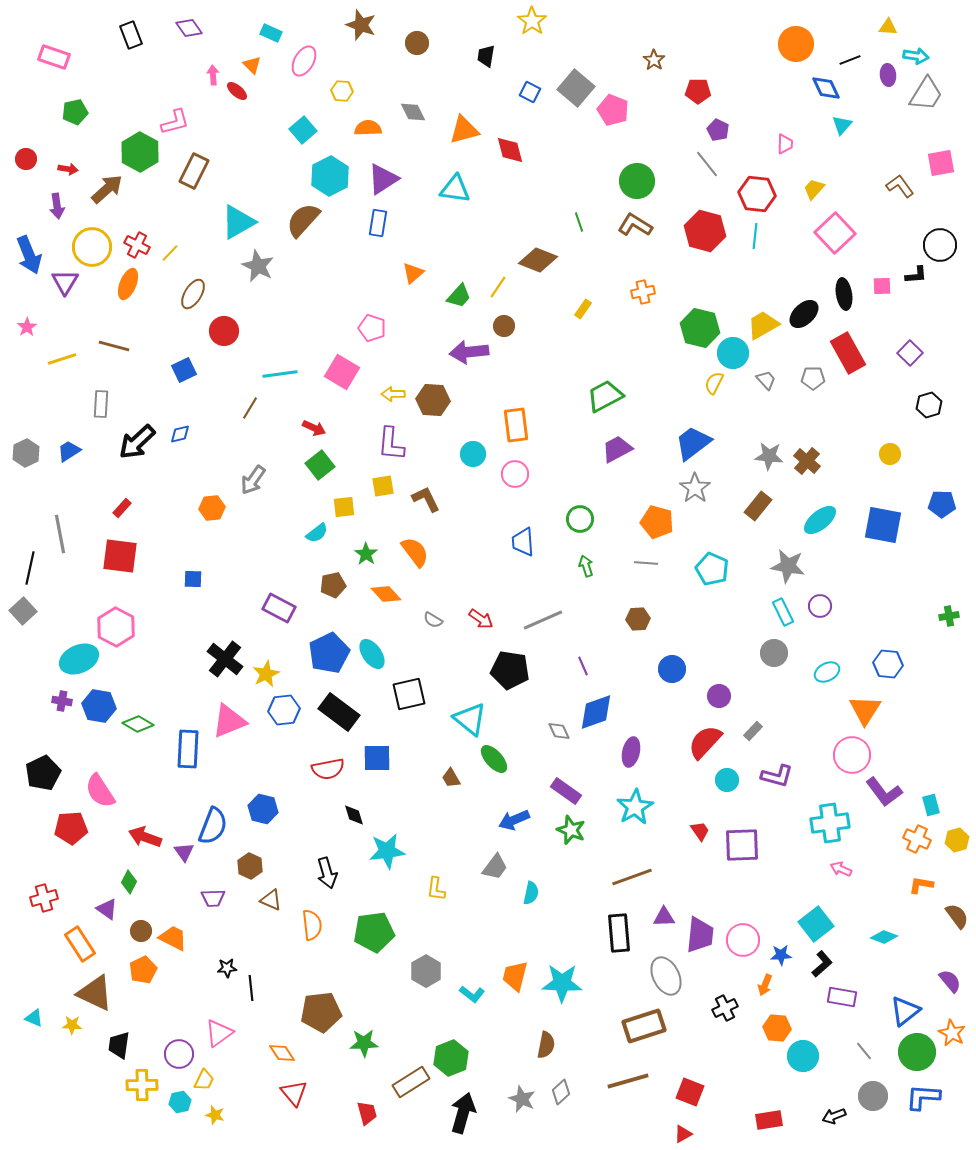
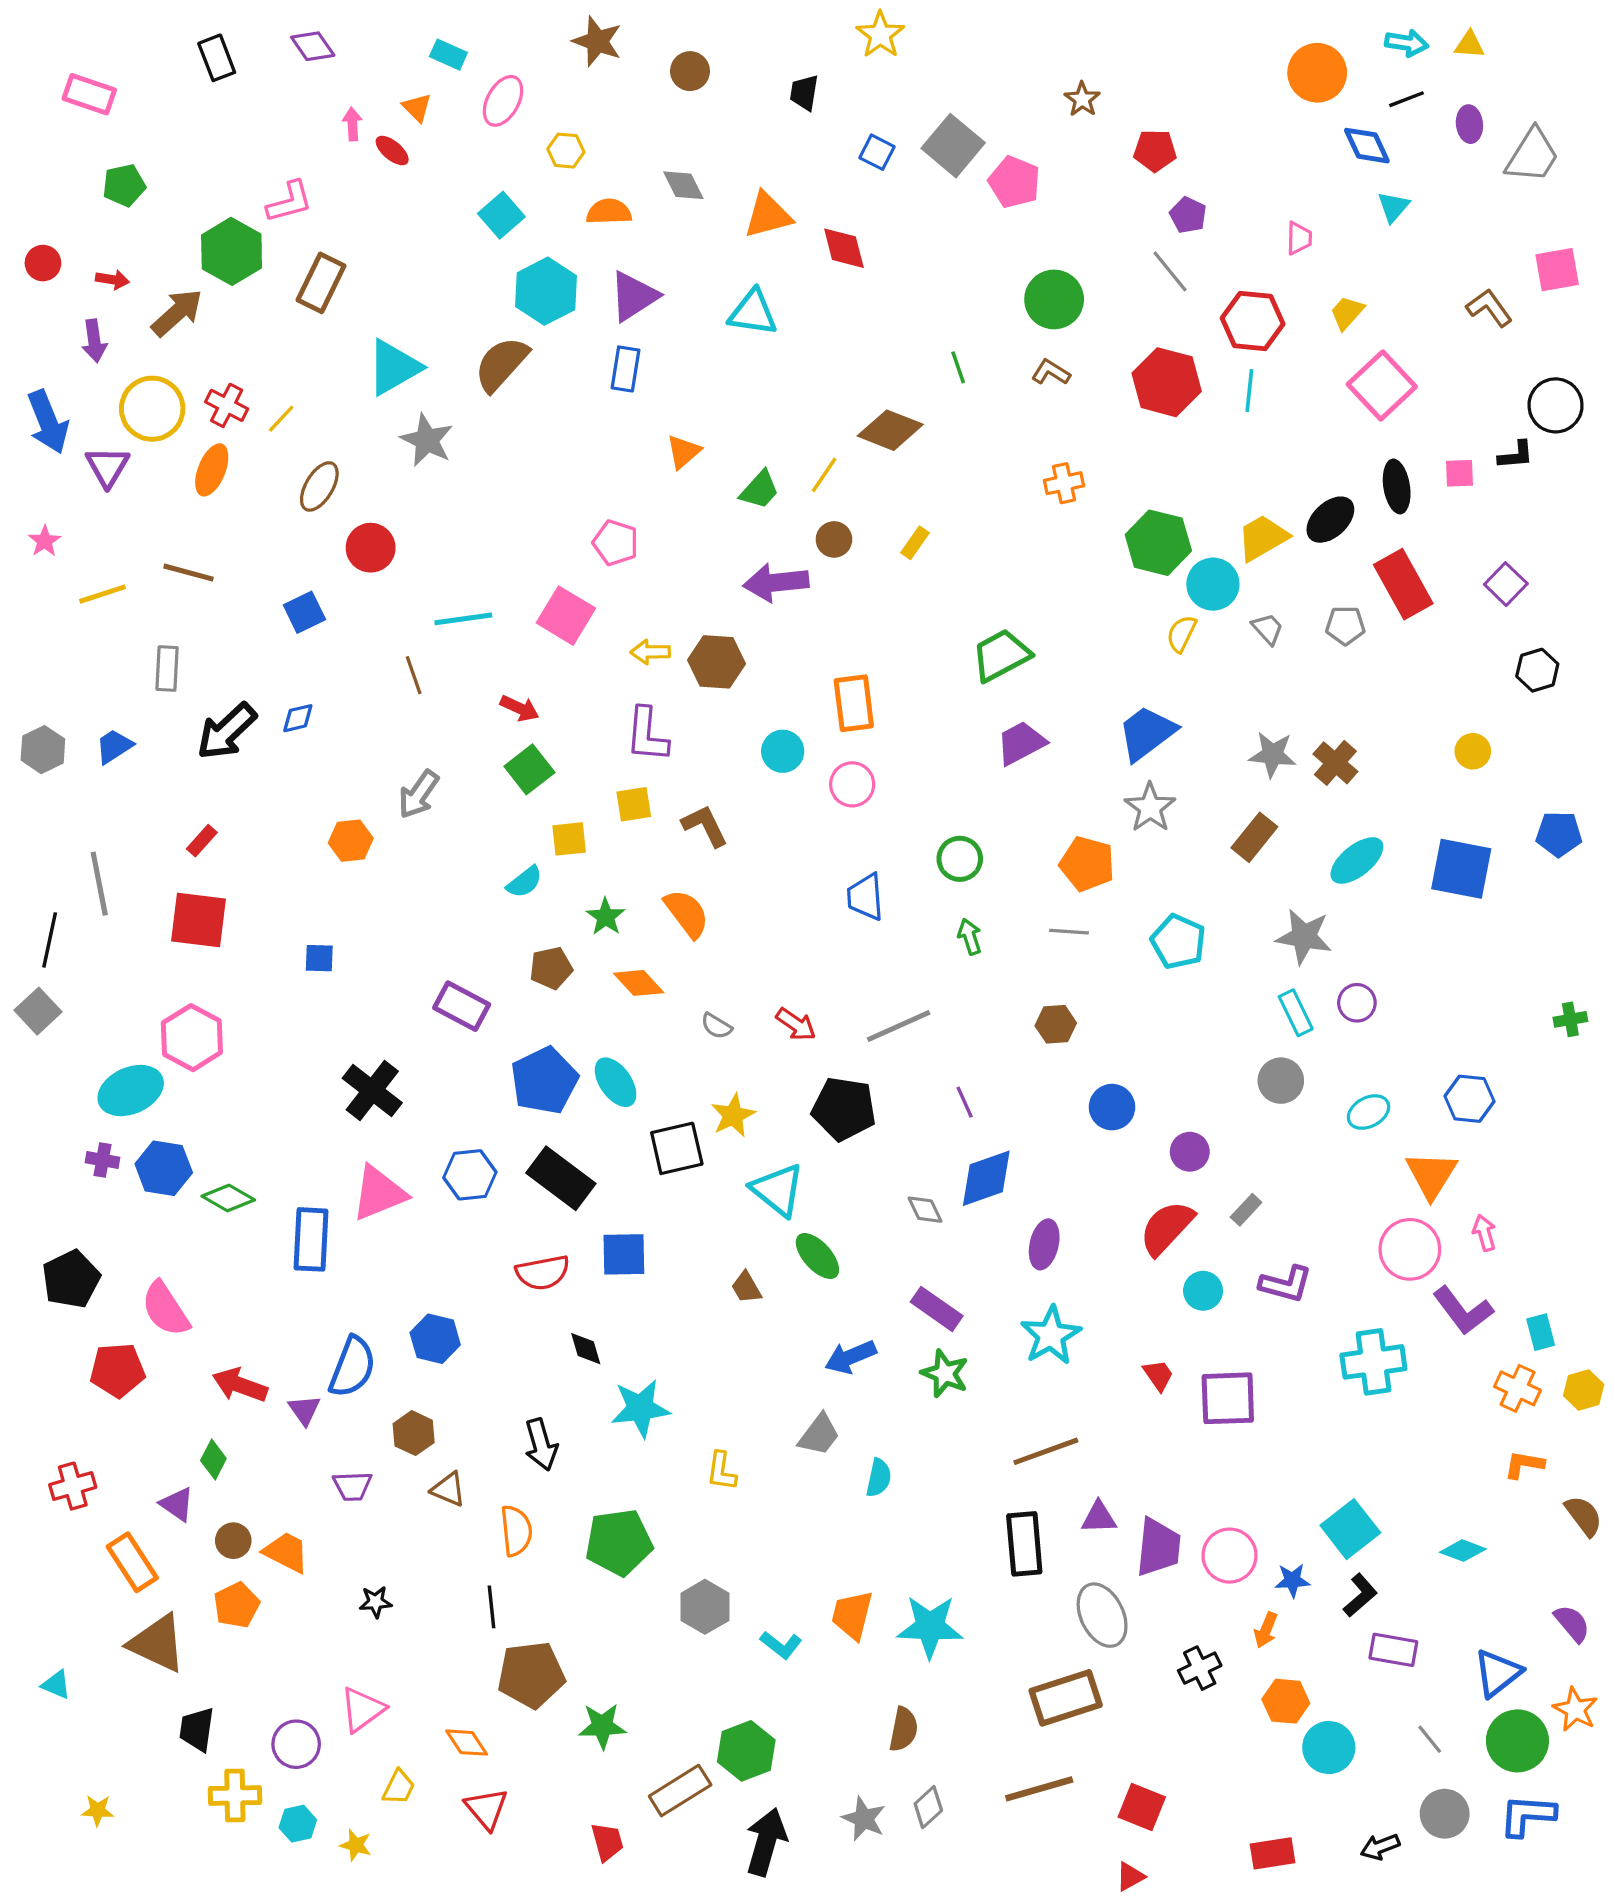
cyan arrow: (916, 56) -> (1407, 43), moved
brown L-shape: (635, 225) -> (1051, 372), size x0.7
yellow rectangle: (583, 309) -> (915, 543), moved
brown line: (250, 408) -> (414, 675), turned -50
yellow star: (266, 674) -> (733, 1115), moved
pink arrow: (841, 869) -> (1484, 1233), moved, turned 50
black line: (251, 988) -> (491, 1607), moved
yellow star: (72, 1025) -> (98, 1810), moved
yellow trapezoid: (204, 1080) -> (399, 1787), moved

